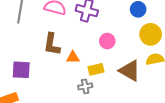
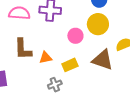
yellow circle: (151, 34) -> (98, 24), moved
gray cross: (85, 86) -> (55, 85), moved

